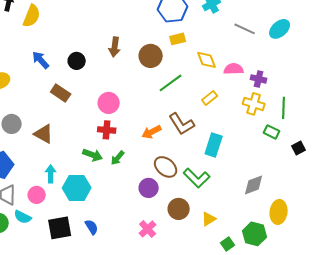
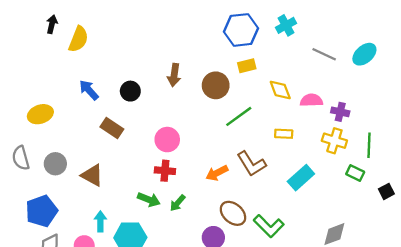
yellow rectangle: (210, 98) -> (284, 134), turned 42
cyan rectangle: (214, 145) -> (301, 178), moved, turned 30

